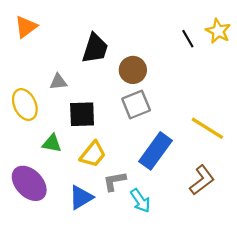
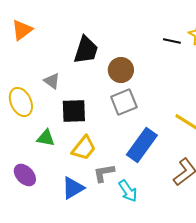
black line: (188, 39) -> (172, 41), turned -48
gray triangle: (58, 82) -> (52, 81), turned 42
purple ellipse: (29, 183) -> (25, 175), size x0.7

